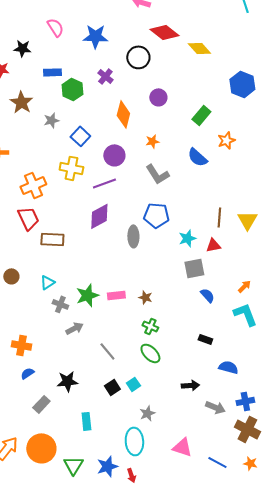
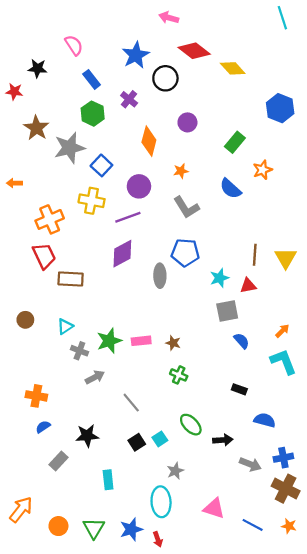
blue star: (95, 36) -> (136, 55), moved, turned -30
blue rectangle: (52, 72) -> (92, 79), moved, turned 54
gray star: (51, 120) -> (69, 148), size x1.8
green ellipse: (150, 353) -> (191, 425), moved
orange circle: (41, 448) -> (58, 526), moved, size x0.6

